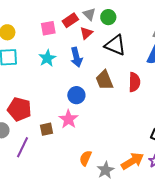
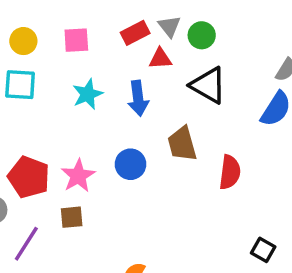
pink square: (48, 28) -> (76, 40), moved
red triangle: (86, 33) -> (160, 59), turned 32
red semicircle: (134, 82) -> (230, 172), moved
pink star: (68, 119) -> (78, 176), moved

